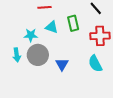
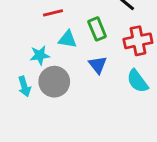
blue triangle: (62, 64) -> (98, 65), moved

